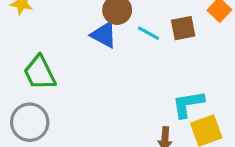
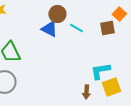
brown square: (183, 28) -> (107, 28), moved

